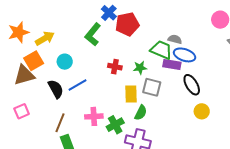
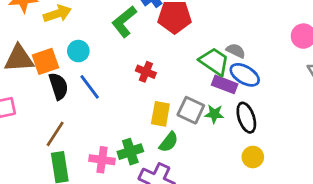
orange square: (34, 61) -> (45, 61), moved
green star: (140, 68) -> (214, 114), moved
blue line: (78, 85) -> (90, 87), turned 72
pink cross: (94, 116) -> (102, 160), moved

